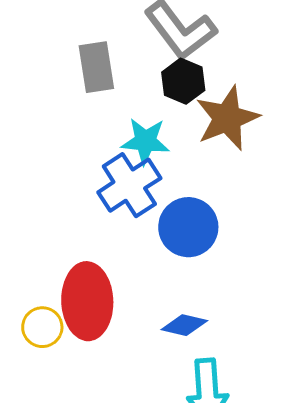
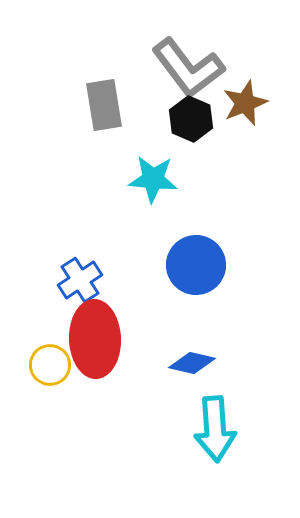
brown star: (227, 118) -> (245, 103), moved, size x0.7
blue cross: (129, 185) -> (80, 280), moved, size x0.7

